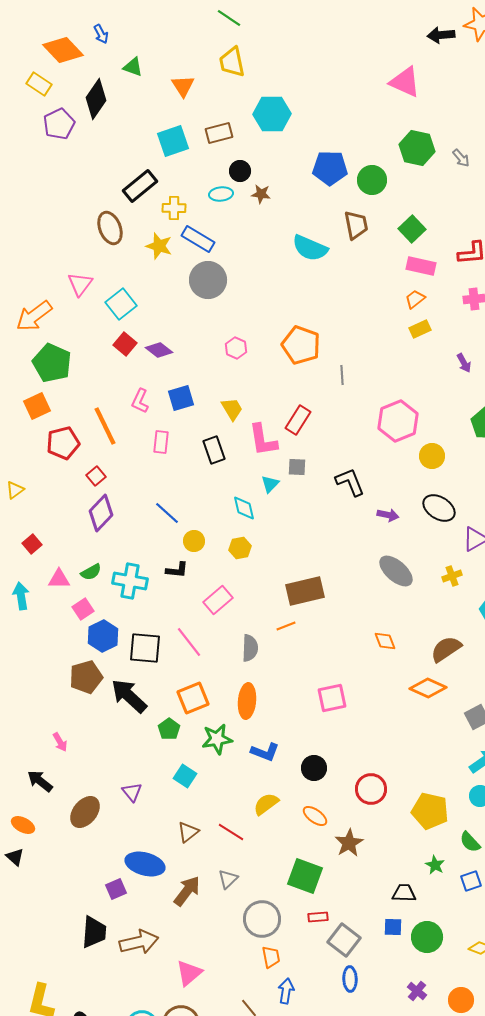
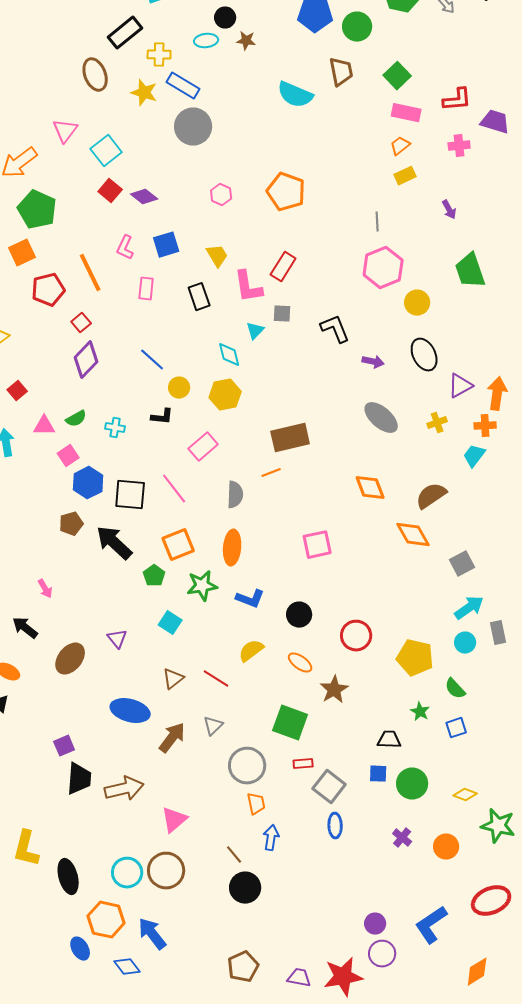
gray line: (342, 375) -> (377, 222), moved
black ellipse: (439, 508) -> (424, 355), turned 32
yellow hexagon: (240, 548) -> (225, 395), size x1.4
cyan cross: (130, 581) -> (115, 428), size x0.6
orange diamond: (385, 641) -> (370, 488), size x1.4
brown pentagon: (86, 677) -> (71, 524), size x0.7
orange diamond: (428, 688) -> (413, 535), turned 36
purple square: (116, 889) -> (64, 746), moved

